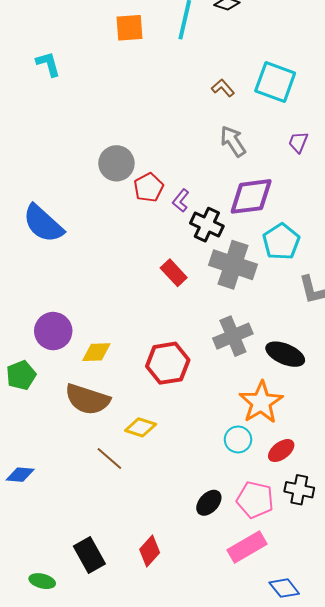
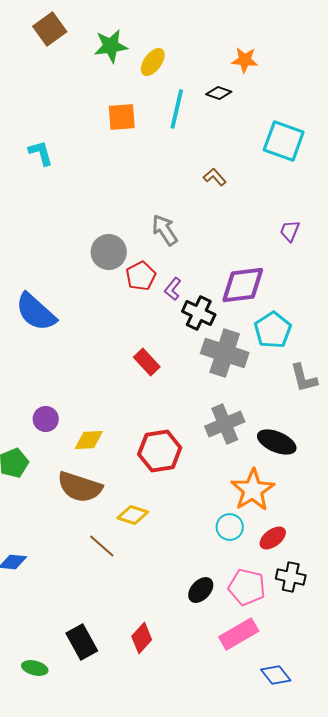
cyan square: (275, 82) -> (284, 141), moved
gray arrow: (233, 141) -> (165, 230), moved
red rectangle: (174, 273) -> (147, 362), moved
purple circle: (53, 331) -> (46, 419), size x0.7

